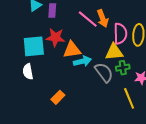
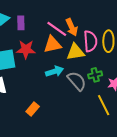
orange triangle: (72, 50) -> (52, 44), moved
yellow triangle: (114, 52) -> (75, 52), moved

